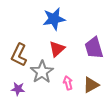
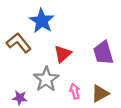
blue star: (54, 19) -> (42, 21), moved, turned -30
brown L-shape: (19, 55) -> (19, 43), moved, turned 115

